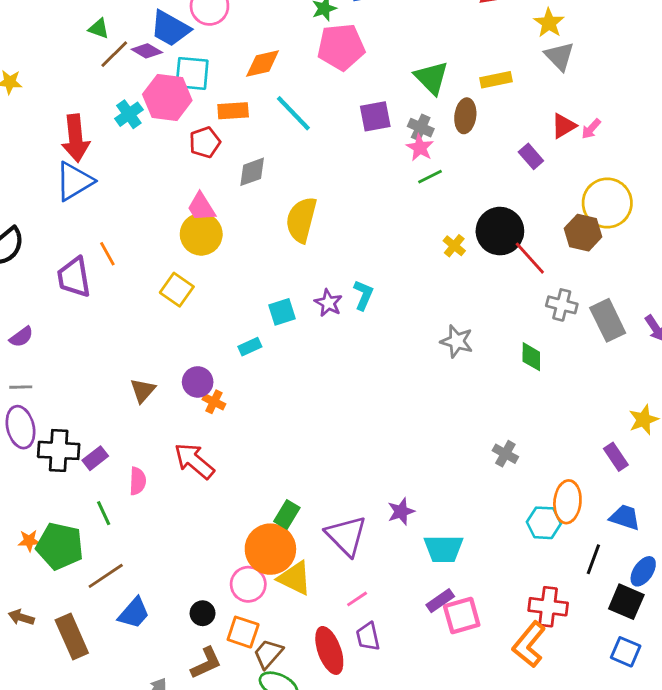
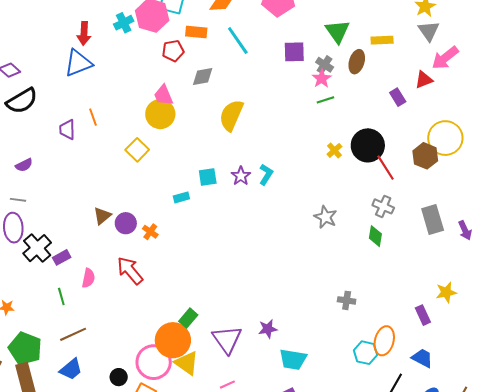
pink arrow: (591, 129) -> (445, 58), moved, size x1.8
red arrow: (76, 138) -> (84, 33), size x0.7
purple trapezoid: (74, 277) -> (67, 130), size x0.7
gray cross: (562, 305) -> (383, 206), moved
purple circle: (198, 382) -> (126, 223), moved
black cross: (59, 450) -> (37, 248), turned 36
gray cross: (505, 454) -> (347, 300), turned -30
green pentagon: (60, 546) -> (25, 348), moved
brown line: (106, 576) -> (73, 334), moved
pink circle: (248, 584) -> (154, 362), size x1.4

